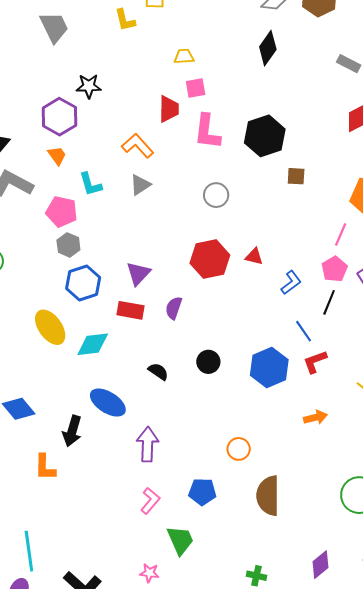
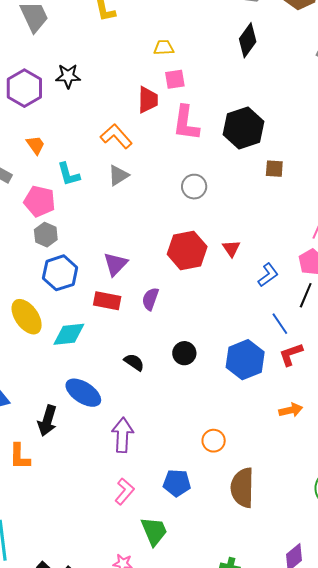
purple hexagon: (59, 117) -> (24, 88), moved
red triangle: (254, 256) -> (231, 248), turned 42

